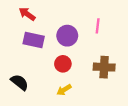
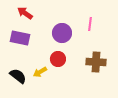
purple rectangle: (34, 40) -> (20, 38), moved
yellow arrow: (64, 90) -> (40, 72), moved

